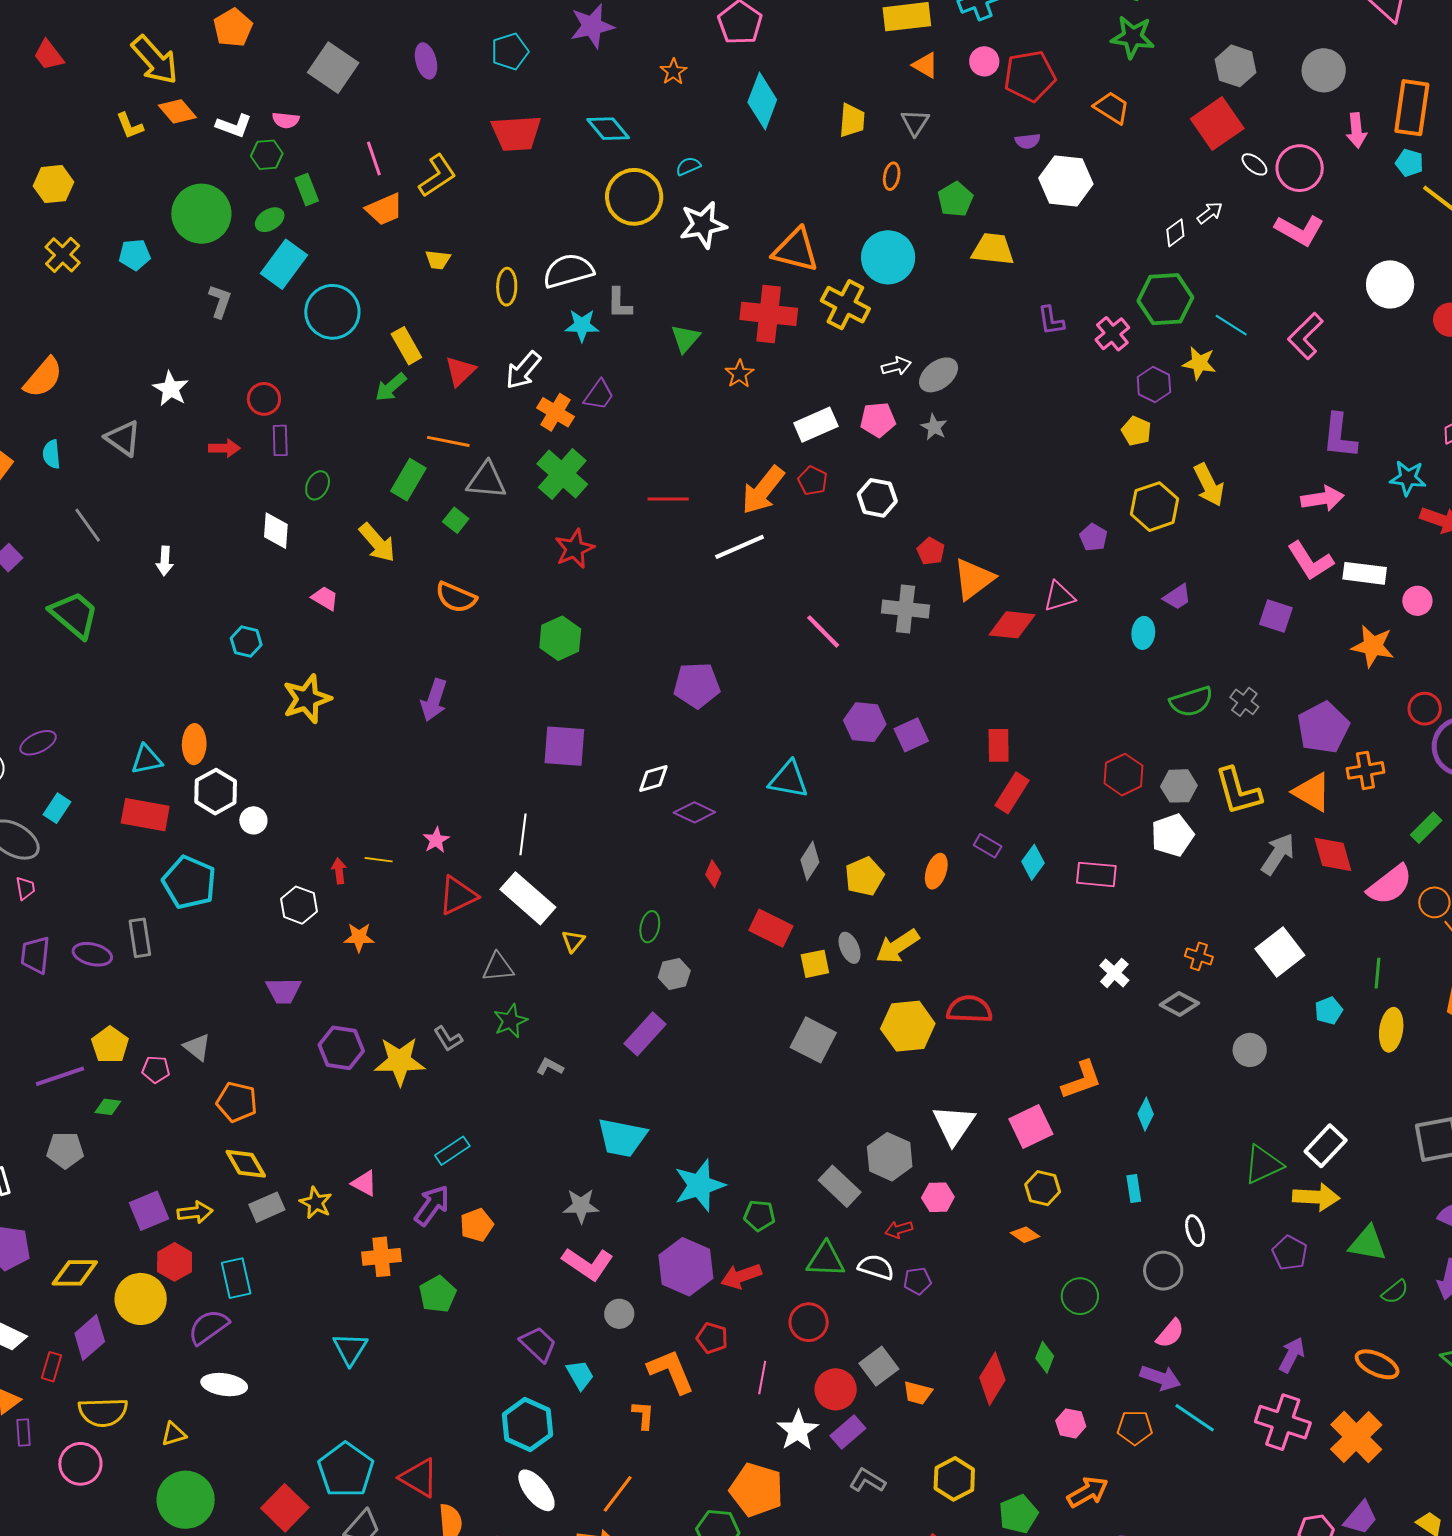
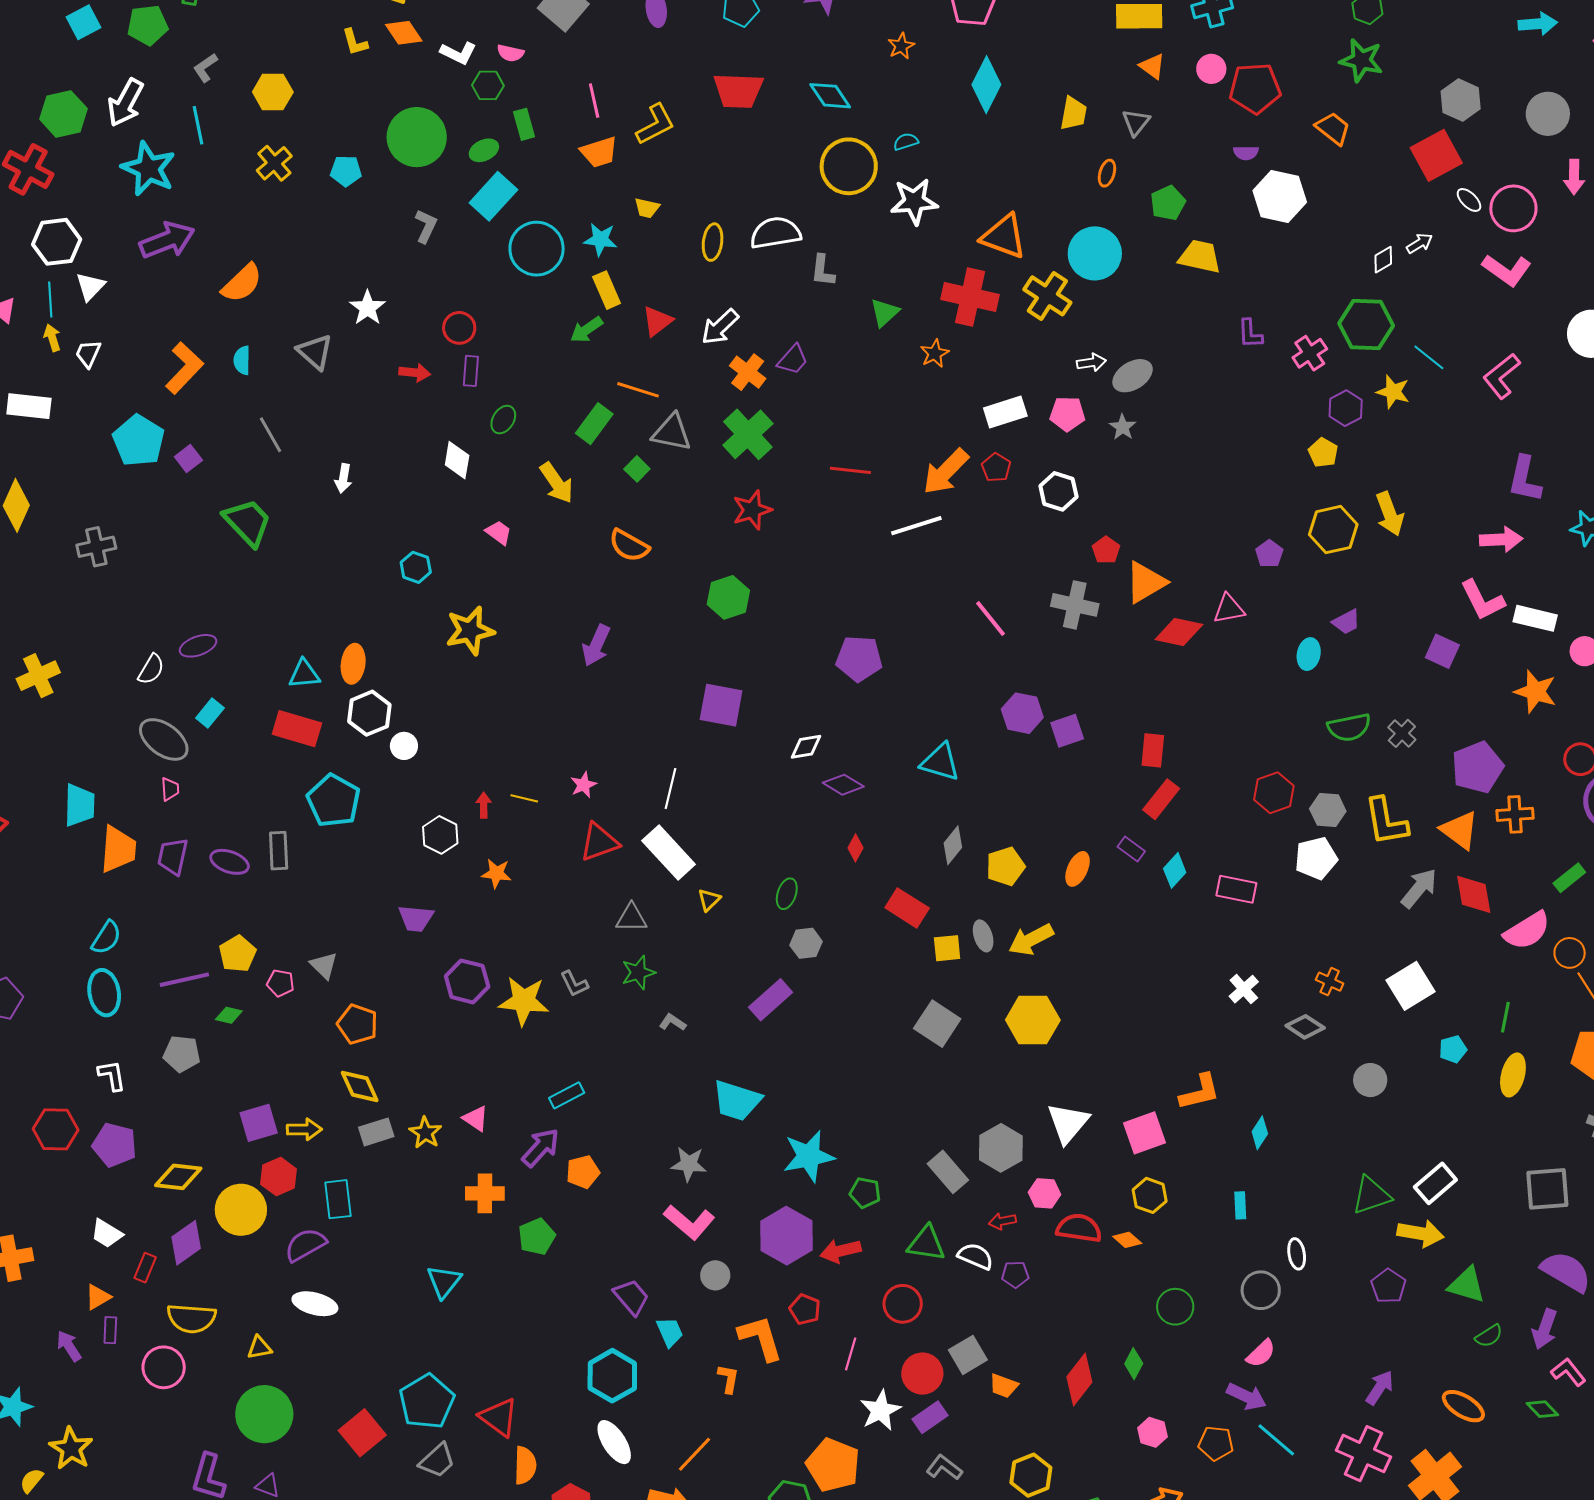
cyan star: (582, 325) -> (600, 239), moved
red semicircle: (969, 1009) -> (1079, 1228), moved

